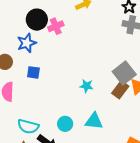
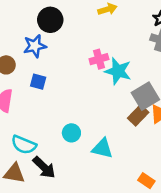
pink cross: (56, 26) -> (99, 59), moved
cyan star: (87, 86) -> (118, 71), moved, size x1.6
cyan circle: (65, 124) -> (71, 133), moved

